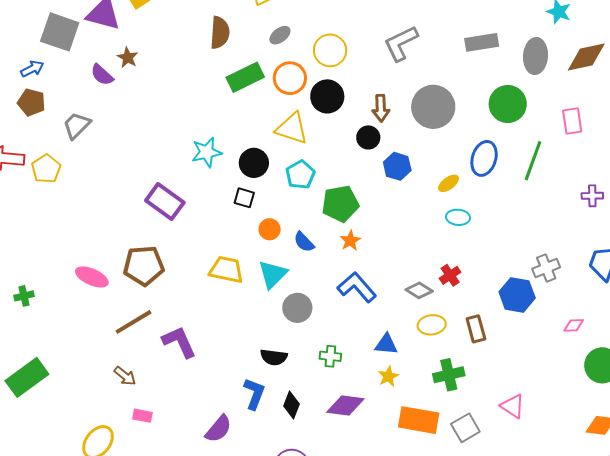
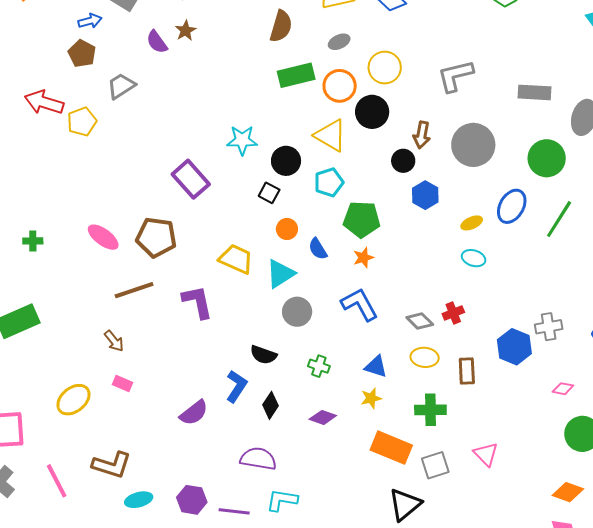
purple L-shape: (179, 342) -> (197, 302), moved
purple diamond: (345, 405) -> (323, 417), size x0.7

